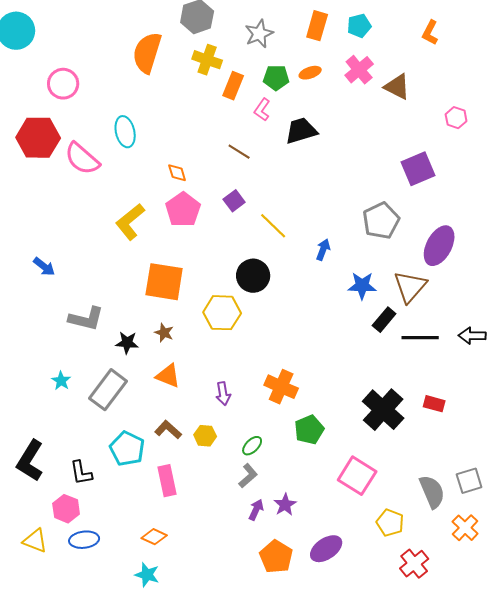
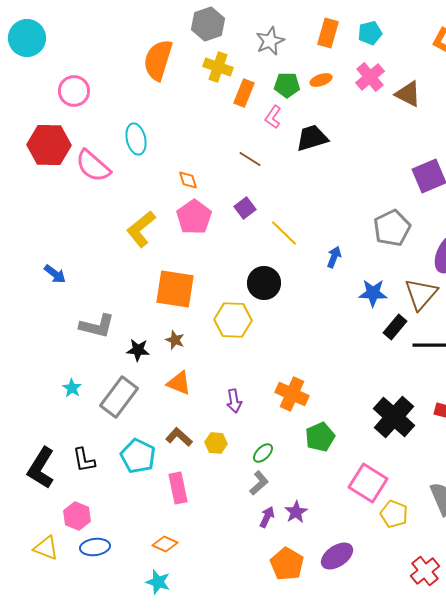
black L-shape: (81, 473) -> (84, 460), moved
yellow pentagon: (390, 523) -> (394, 514), moved

